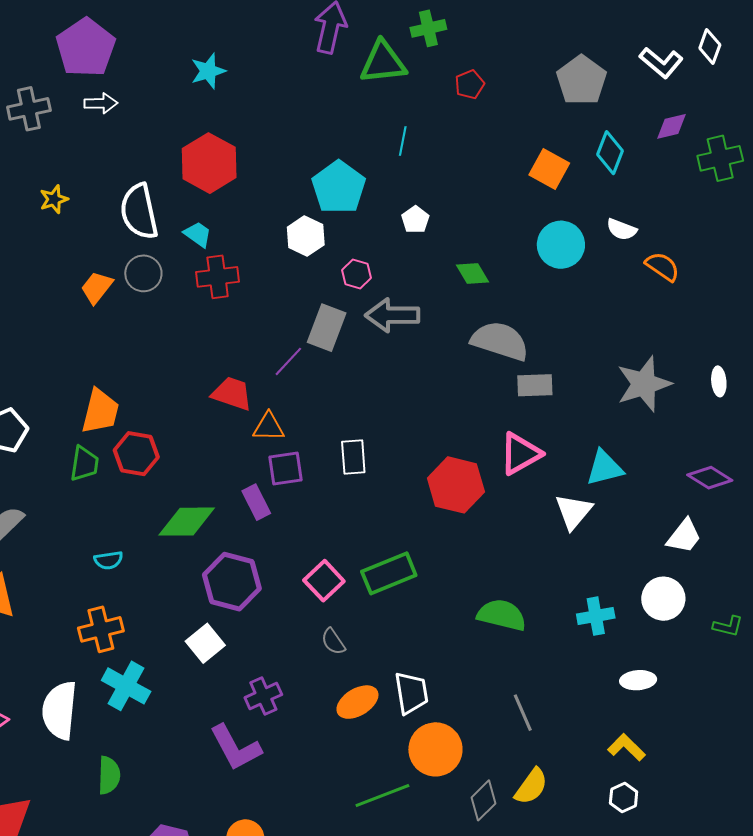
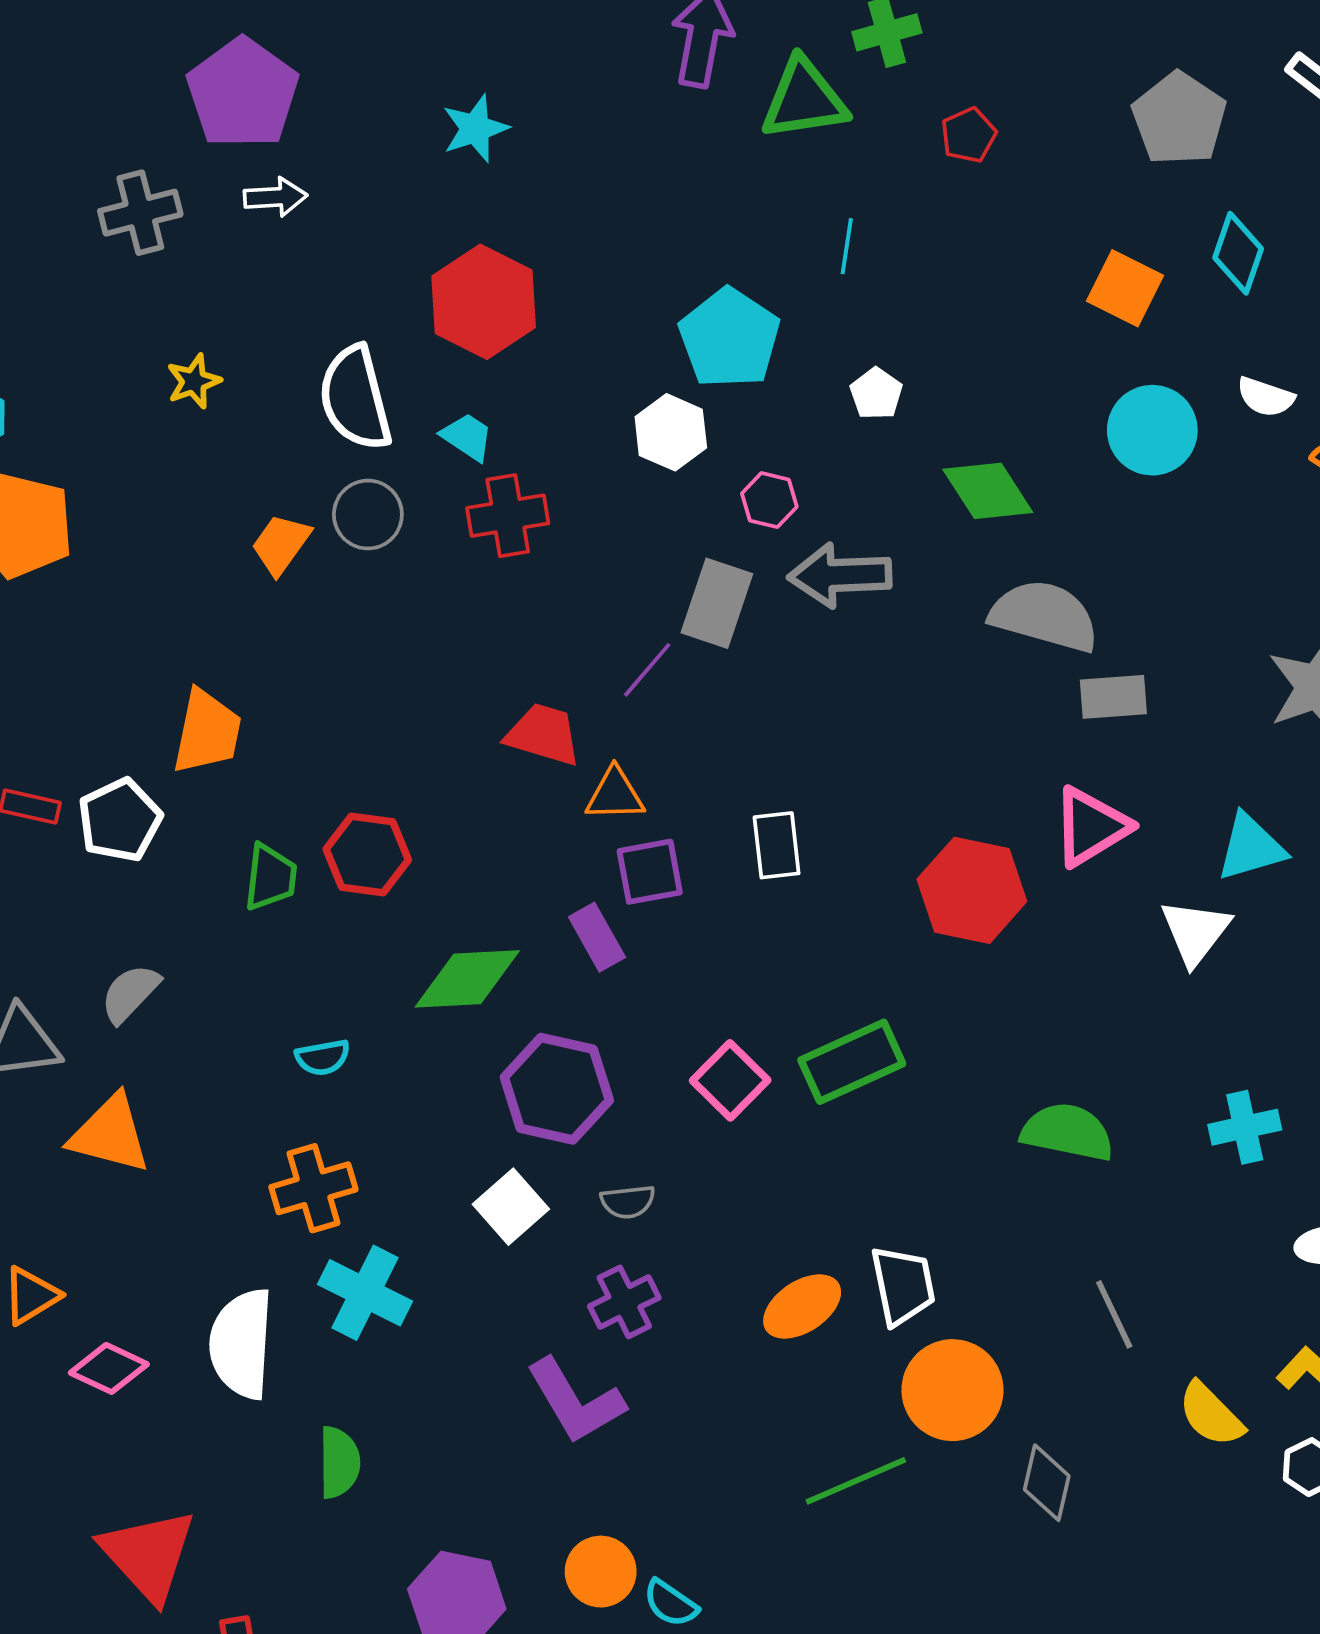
green diamond: (473, 274) -> (988, 491), size x1.4
orange trapezoid: (100, 411) -> (207, 732), moved
gray semicircle: (333, 642) -> (628, 1202), moved, turned -60
yellow semicircle: (531, 786) -> (1211, 1414), moved, turned 102
gray diamond: (484, 800) -> (1047, 1483), turned -30

